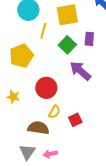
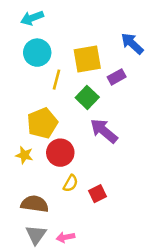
purple rectangle: (89, 39) -> (117, 77), moved, turned 56
yellow pentagon: (21, 56) -> (42, 123), moved
yellow star: (13, 97) -> (24, 155), moved
brown semicircle: (38, 128) -> (35, 204), moved

